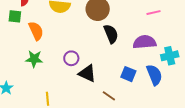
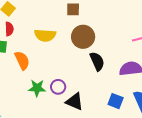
green star: (34, 59) -> (37, 88), moved

